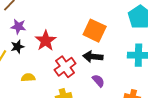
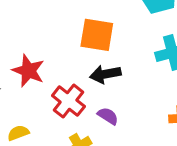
purple semicircle: (98, 81) -> (108, 116), moved

